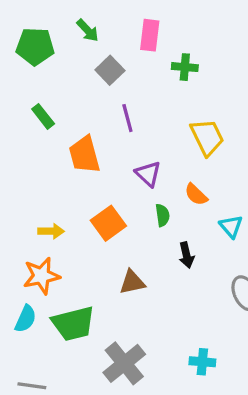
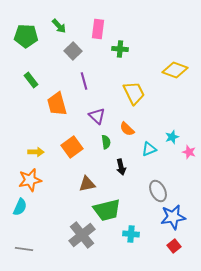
cyan triangle: (231, 226) -> (149, 149), turned 49
green trapezoid: (73, 324) -> (107, 210), moved

